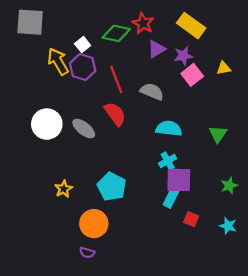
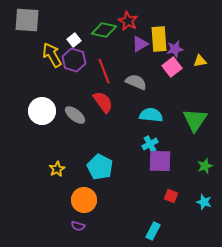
yellow rectangle: (191, 26) -> (159, 39), moved, turned 50
purple star: (183, 56) -> (175, 49), moved
green triangle: (218, 134) -> (195, 120), size x1.5
cyan rectangle: (171, 198) -> (153, 231), moved

